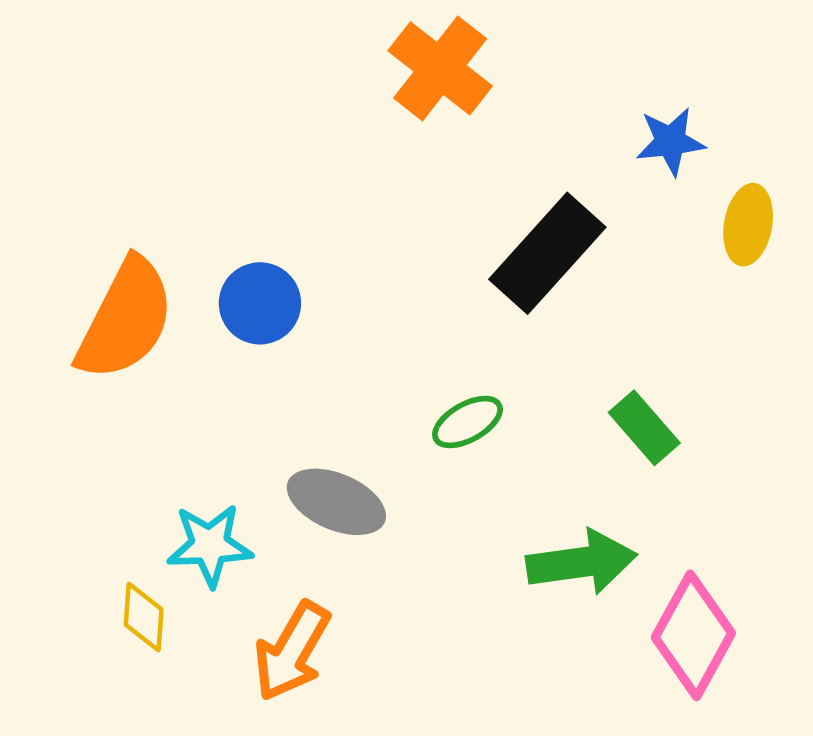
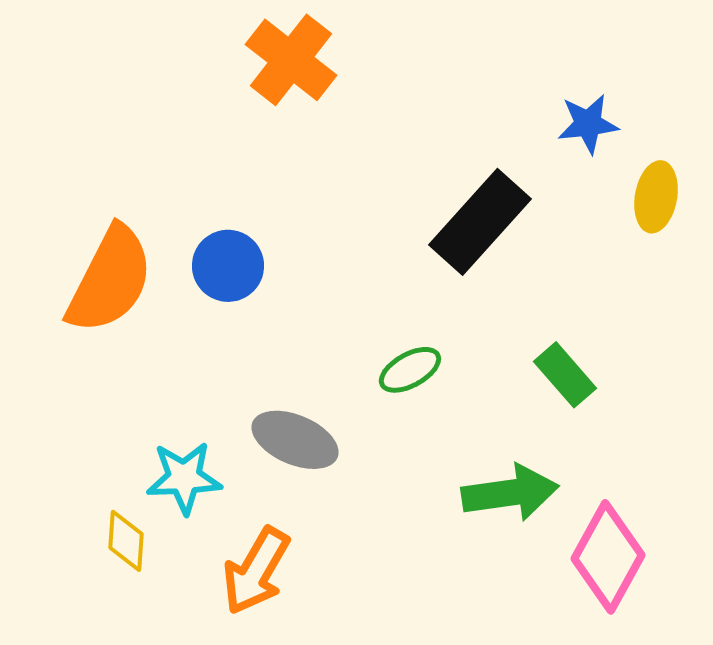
orange cross: (440, 68) -> (291, 60), moved

